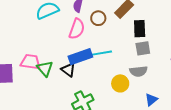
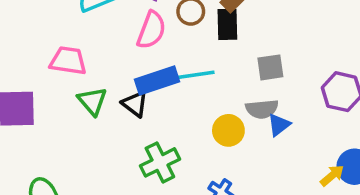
black rectangle: (140, 29) -> (227, 24), moved
pink trapezoid: (30, 62) -> (68, 61), moved
blue triangle: (151, 100) -> (279, 125), moved

